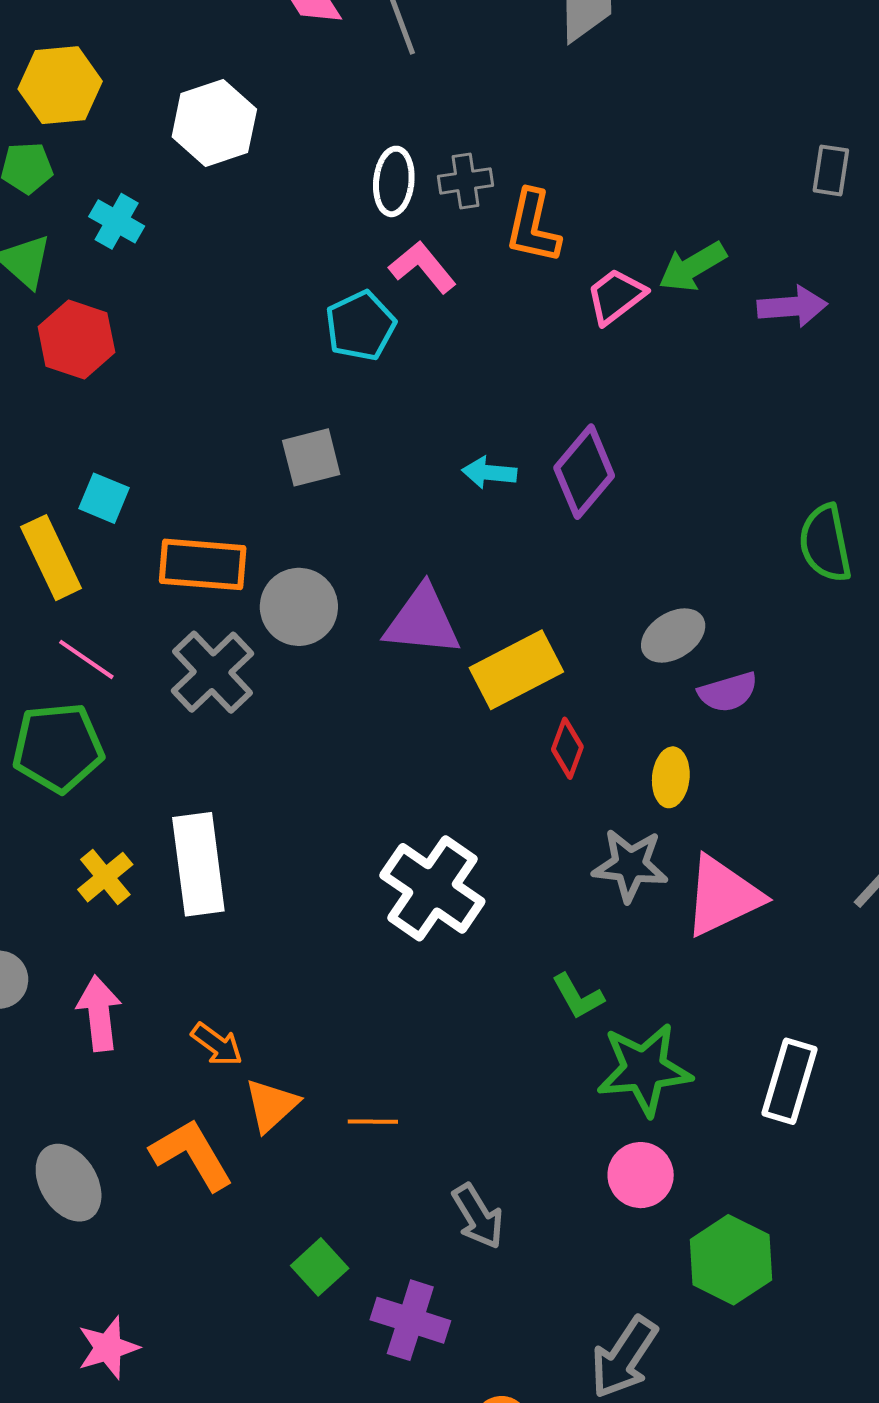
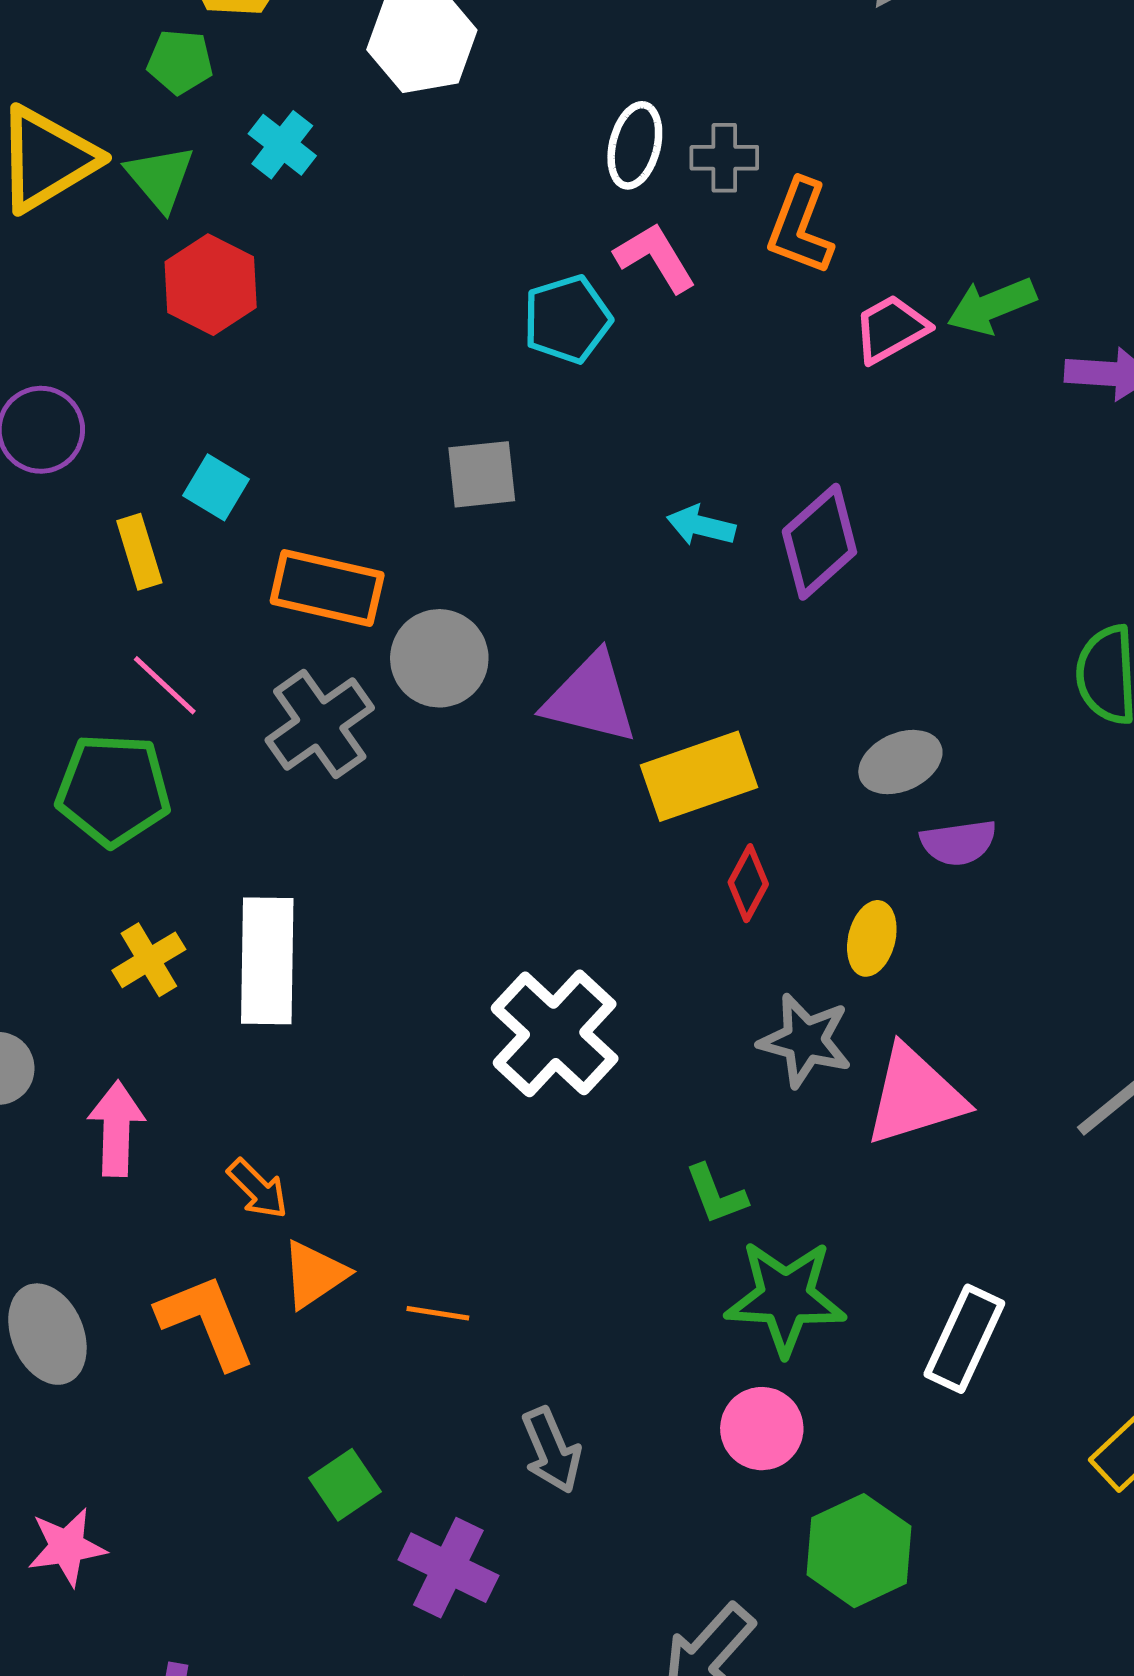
yellow rectangle: (51, 558) -> (139, 552), size x0.7

